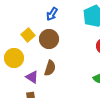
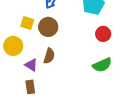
yellow square: (28, 35) -> (27, 23), turned -32

